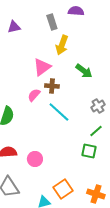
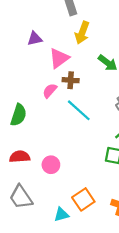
purple triangle: (14, 27) -> (35, 39), moved

